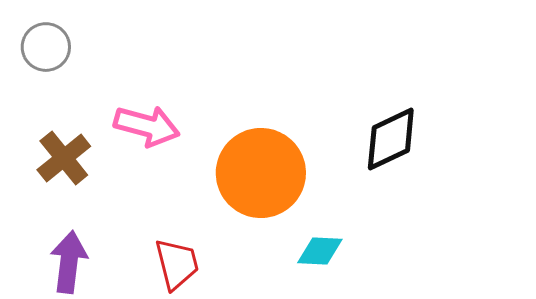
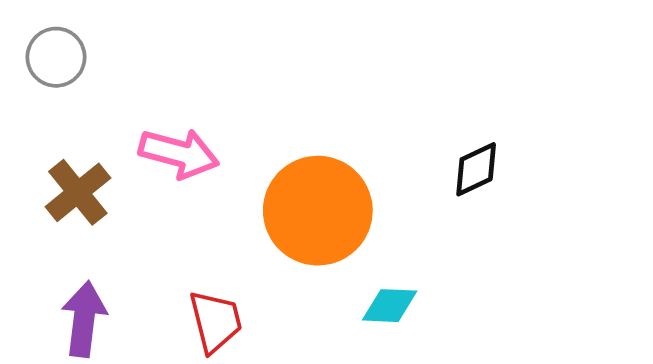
black diamond: (391, 139) -> (476, 169), size x0.7

